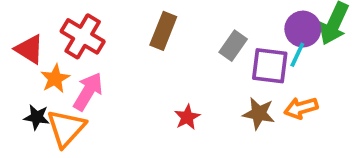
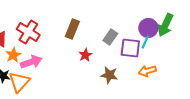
pink arrow: (88, 91) -> (31, 62), turned 40
brown star: (259, 113) -> (109, 75), moved
red star: (187, 117) -> (85, 55), moved

